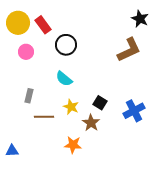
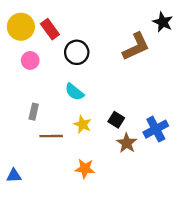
brown L-shape: (129, 50) -> (136, 47), moved
brown star: (91, 123) -> (127, 143), moved

